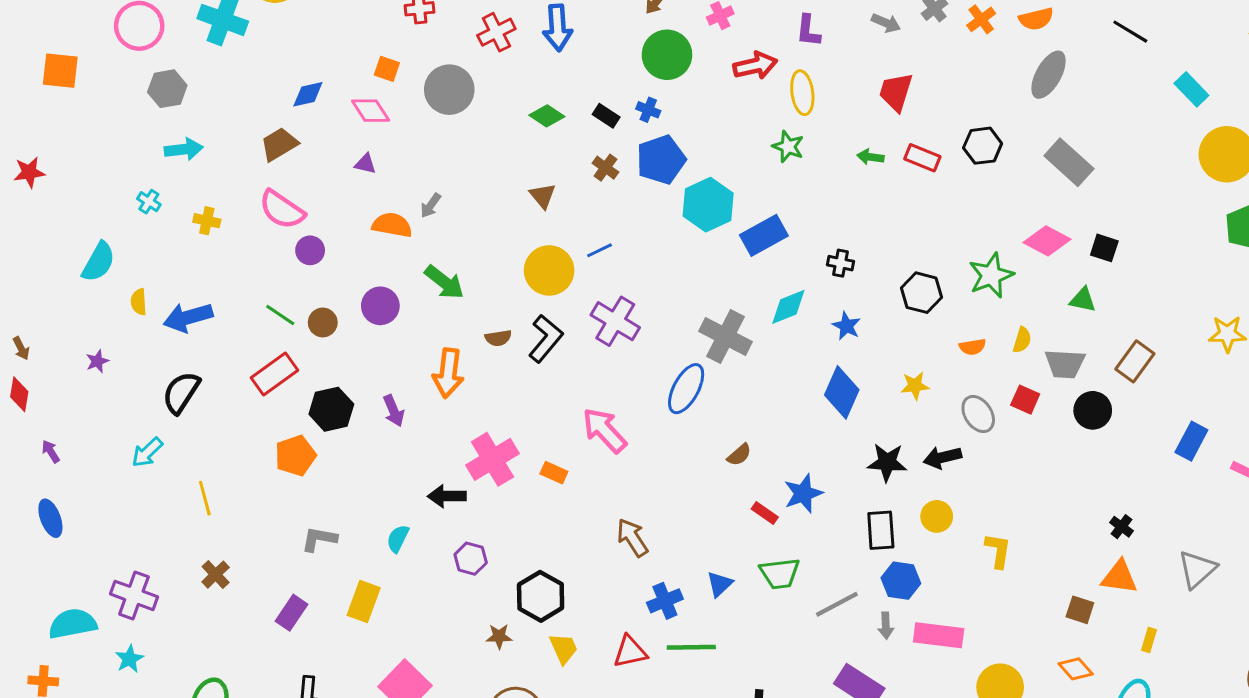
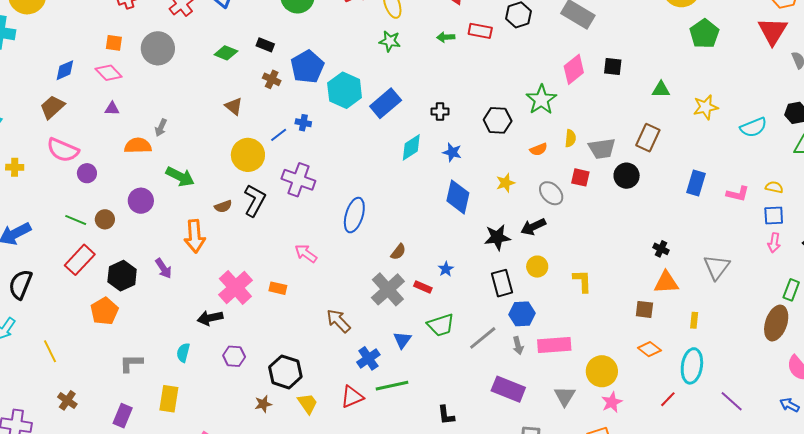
blue cross: (648, 110) -> (303, 123), moved
pink diamond: (1047, 241) -> (574, 69), turned -56
green triangle: (1083, 300) -> (661, 90), moved
gray cross: (725, 337) -> (388, 289), moved, turned 32
pink arrow: (604, 430) -> (306, 253), size x0.7
blue star: (803, 493) -> (446, 269), size x0.6

